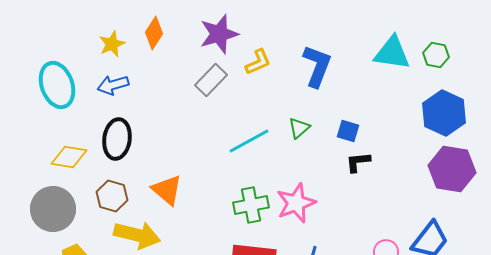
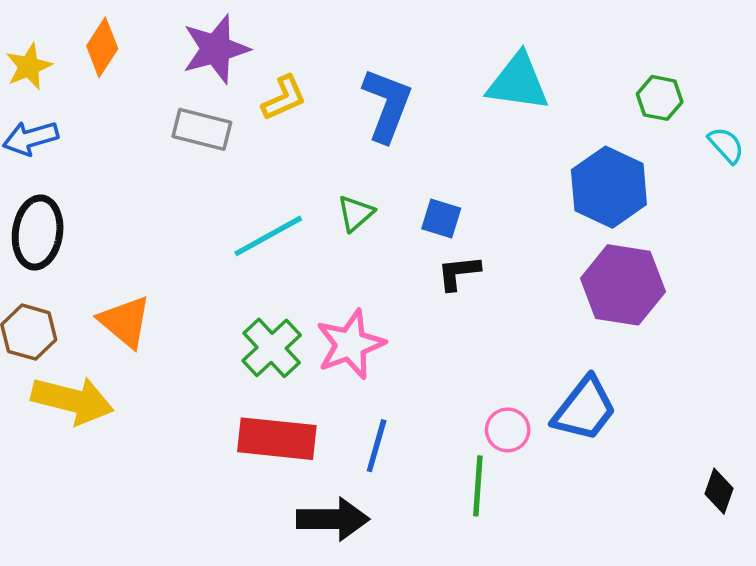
green hexagon: (436, 55) -> (660, 98), moved
gray rectangle: (211, 80) -> (202, 129), turned 60
green cross: (251, 205) -> (272, 348), turned -32

